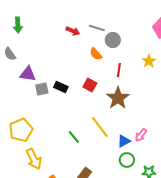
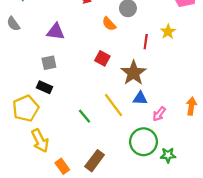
red line: (119, 70) -> (146, 42), moved
purple triangle: (28, 74) -> (56, 32), moved
black rectangle: (61, 87) -> (45, 87), moved
blue triangle: (124, 141) -> (140, 98), moved, turned 32
green circle: (127, 160) -> (144, 142), size x1.6

